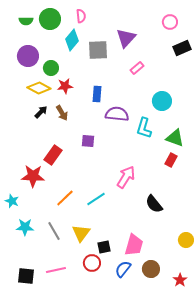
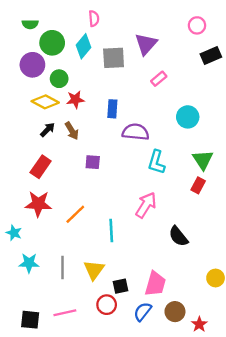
green circle: (50, 19) -> (52, 43), moved
cyan L-shape: (144, 128) -> (156, 162), moved
green triangle: (175, 138) -> (203, 160), turned 36
purple square: (88, 141) -> (93, 162), moved
red rectangle: (53, 155) -> (41, 167), moved
orange line: (65, 198) -> (75, 214), moved
cyan line: (96, 199) -> (111, 230), turned -60
gray line: (54, 231) -> (63, 268), turned 30
red star: (180, 280) -> (199, 324), moved

